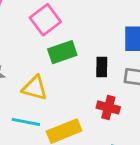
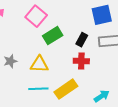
black rectangle: (102, 67) -> (82, 40), turned 40
red cross: (108, 107) -> (81, 61), moved

